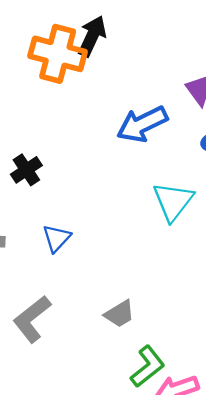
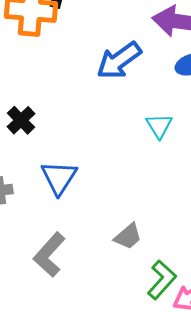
cyan triangle: (173, 201) -> (159, 126), size x0.7
blue triangle: (56, 238) -> (59, 178), size x1.4

